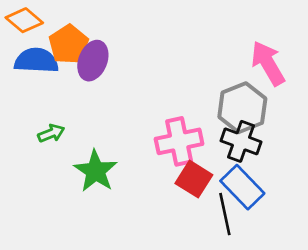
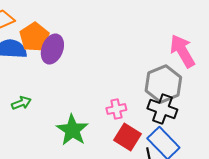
pink cross: (179, 141) -> (116, 109), size x0.6
green star: (96, 171) -> (72, 130), moved

